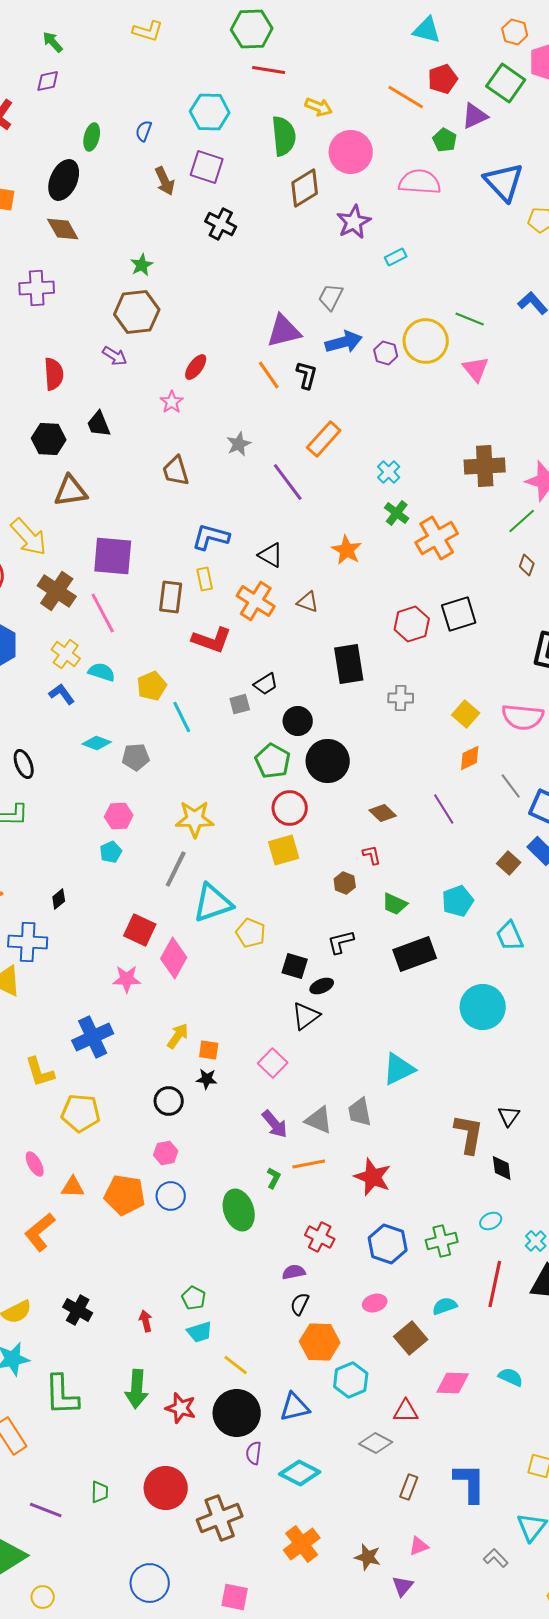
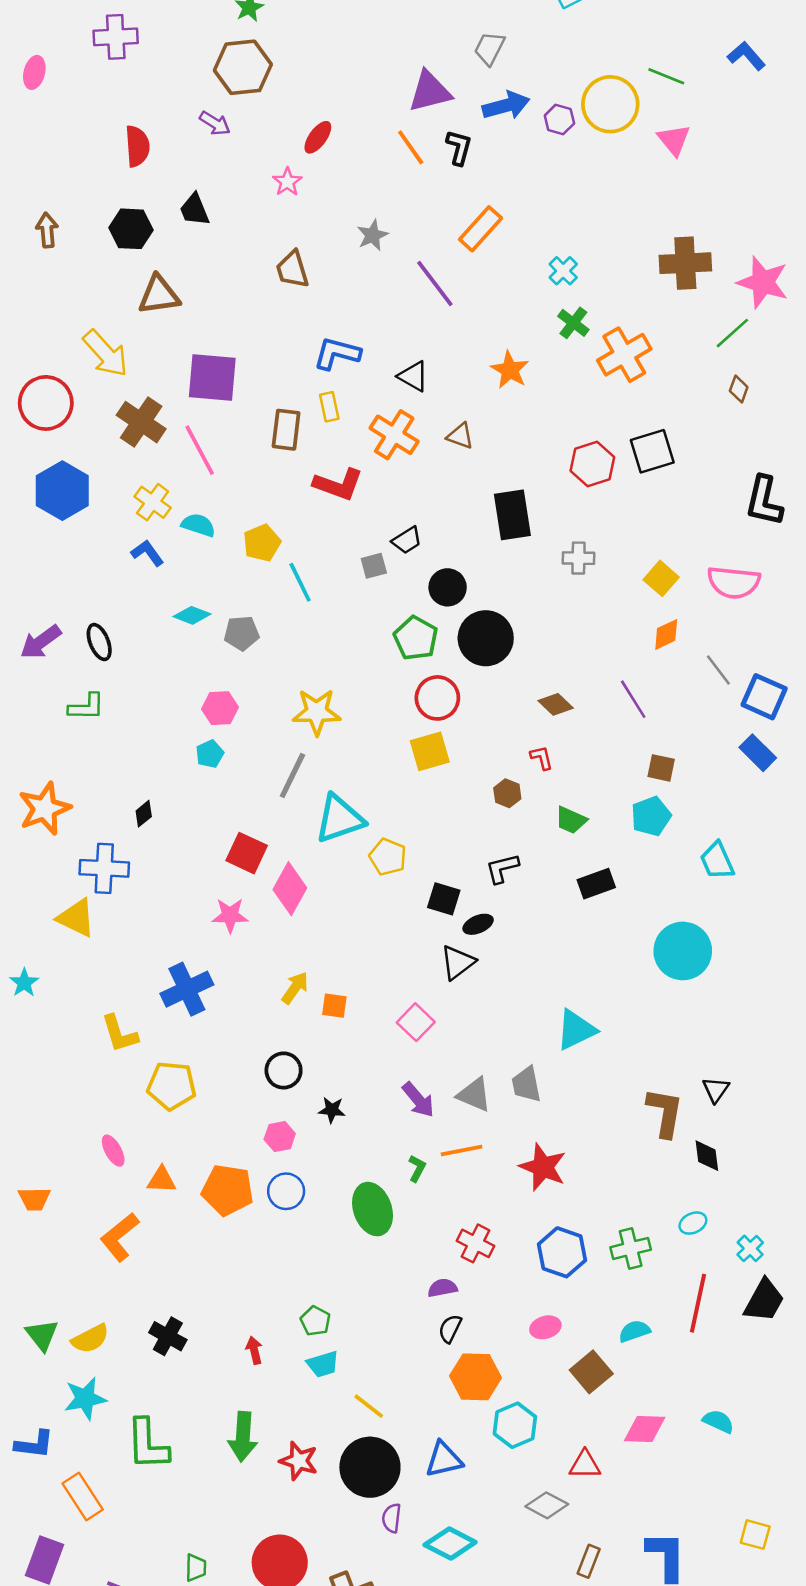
brown square: (509, 863) -> (661, 768), moved, turned -30
black rectangle: (415, 954) -> (596, 884), size x0.7
black star: (207, 1079) -> (332, 1110), moved

